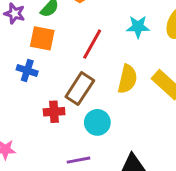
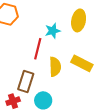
red line: (92, 44) -> (38, 49), moved

